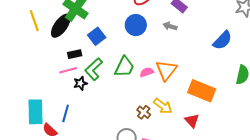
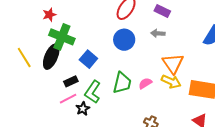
orange triangle: (166, 70) -> (173, 63), moved
yellow arrow: (163, 106) -> (171, 82), moved

